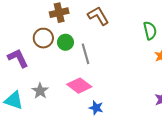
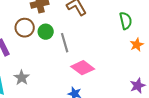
pink diamond: (79, 86) -> (83, 68), moved

